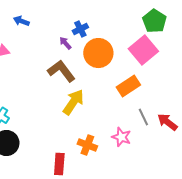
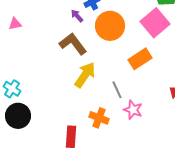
gray line: (143, 117) -> (117, 90), moved

